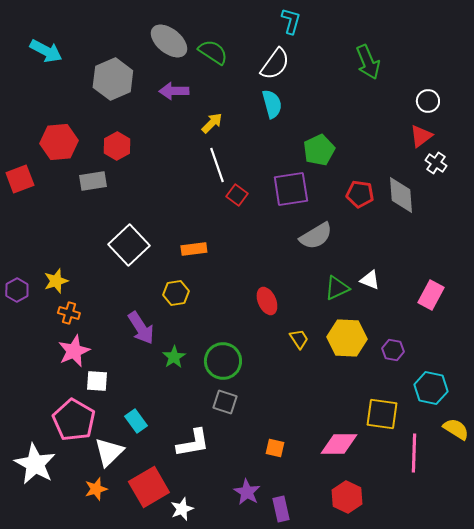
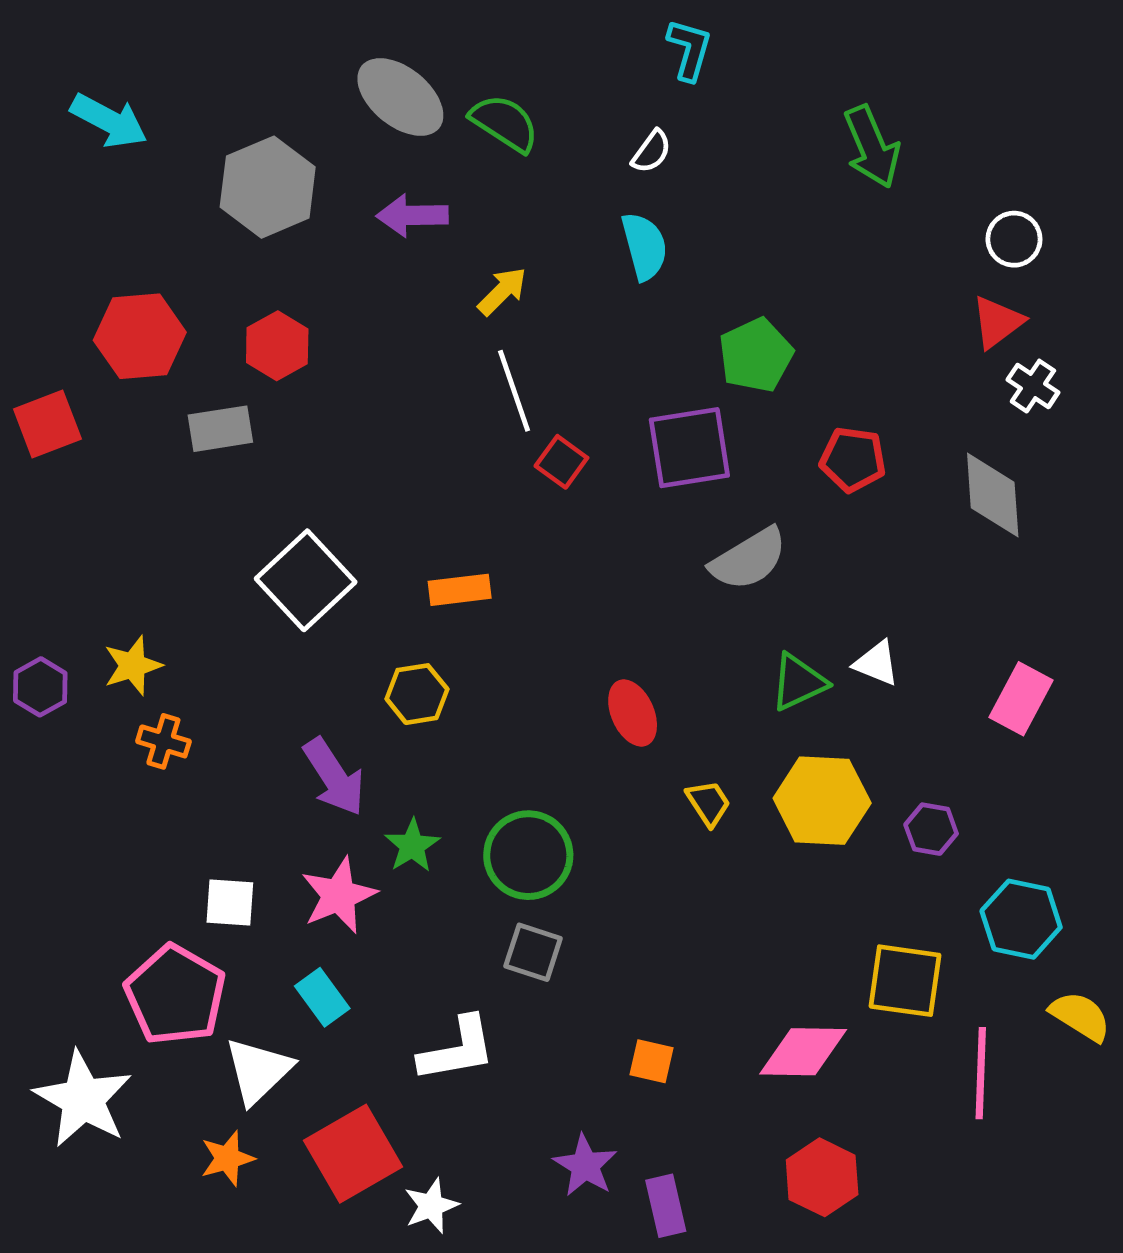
white semicircle: (275, 64) -> (652, 151), size x0.6
gray diamond: (401, 195) -> (993, 495), moved
pink star: (74, 351) -> (339, 895), moved

